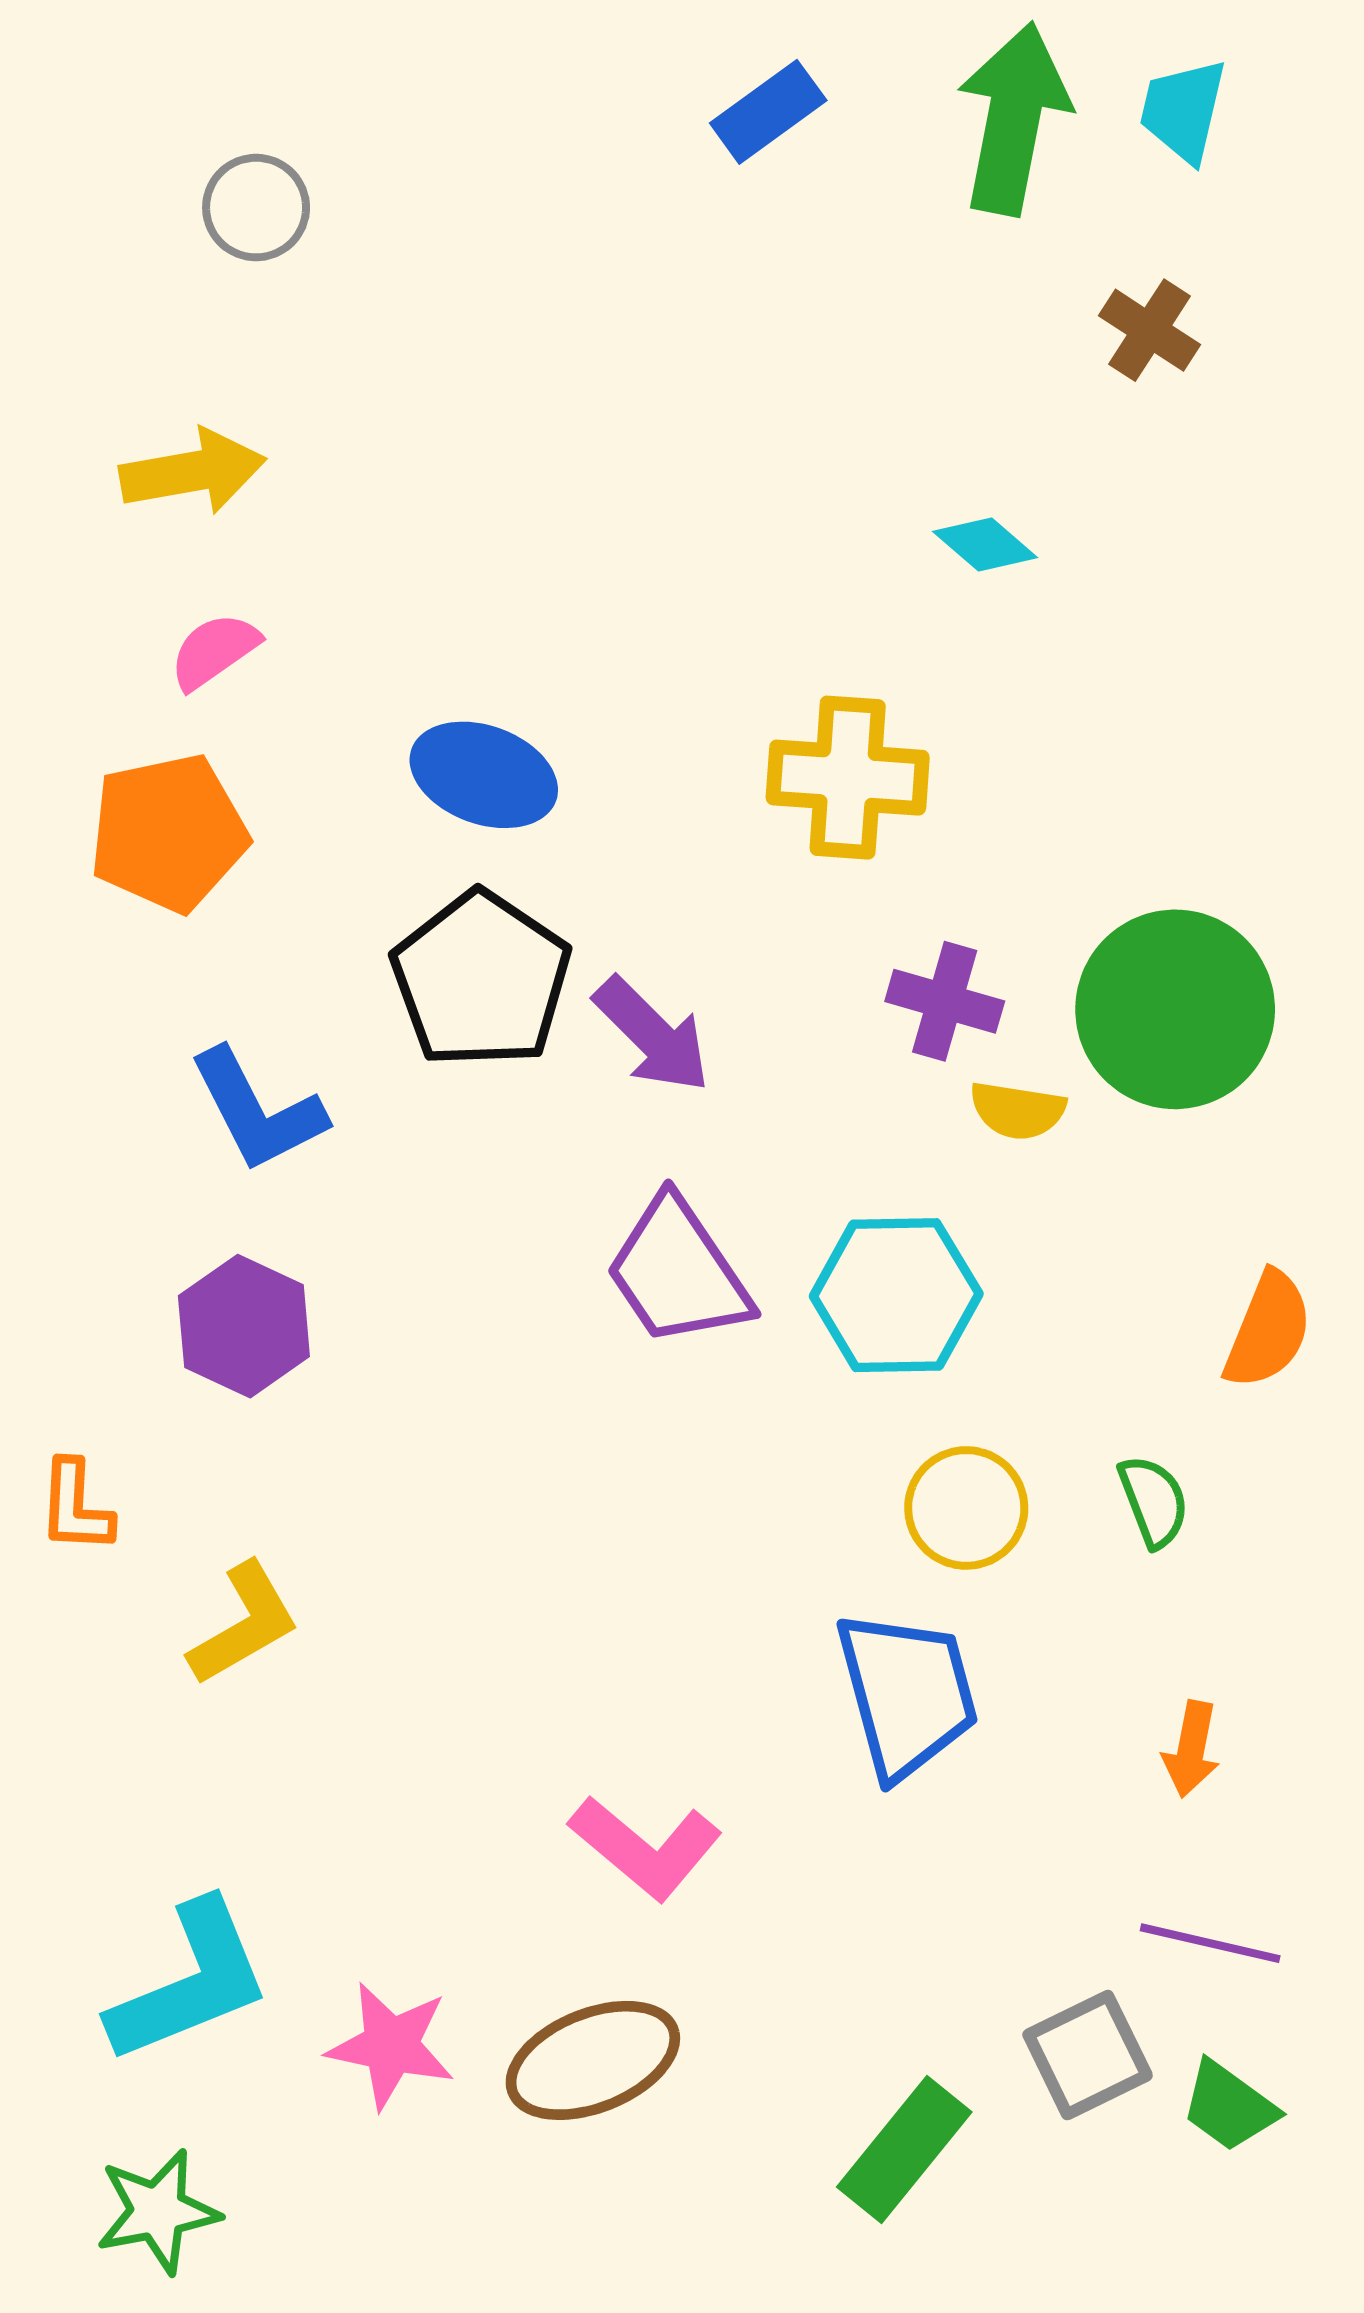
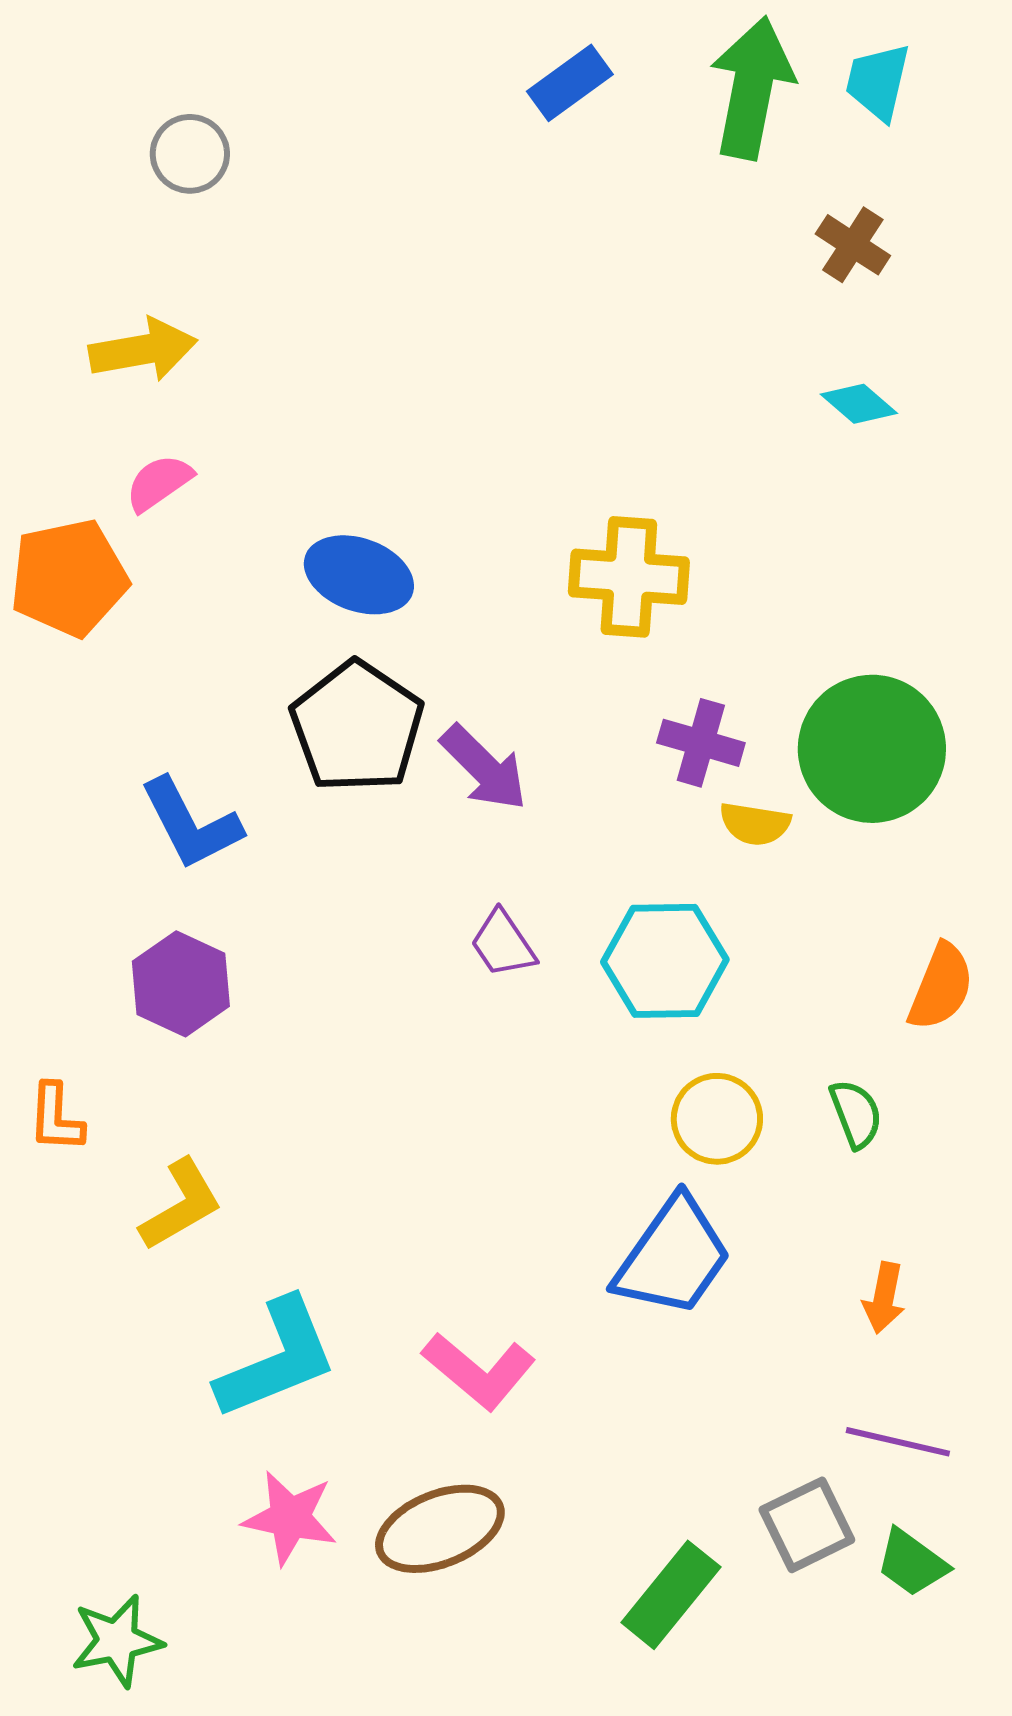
cyan diamond: (985, 544) -> (859, 404), moved
orange pentagon: (168, 833) -> (69, 578), moved
purple trapezoid: (678, 1272) -> (503, 944), size x0.6
blue trapezoid: (907, 1694) -> (673, 1257), turned 50
cyan L-shape: (190, 1982) -> (277, 1359), moved

